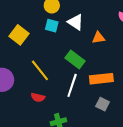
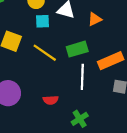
green rectangle: (75, 59) -> (77, 49), turned -36
yellow line: (40, 70) -> (45, 53), moved

